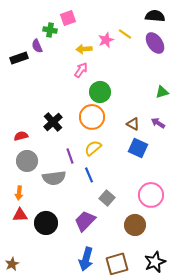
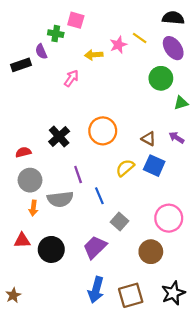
pink square: (68, 18) -> (76, 20), turned 35
pink arrow: (81, 70) -> (71, 78), moved
green circle: (100, 92) -> (161, 78), moved
yellow semicircle: (93, 148) -> (125, 168), moved
orange arrow: (19, 193) -> (33, 208), moved

